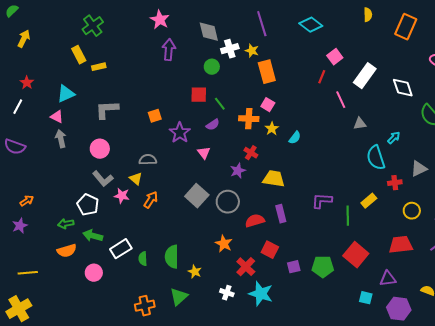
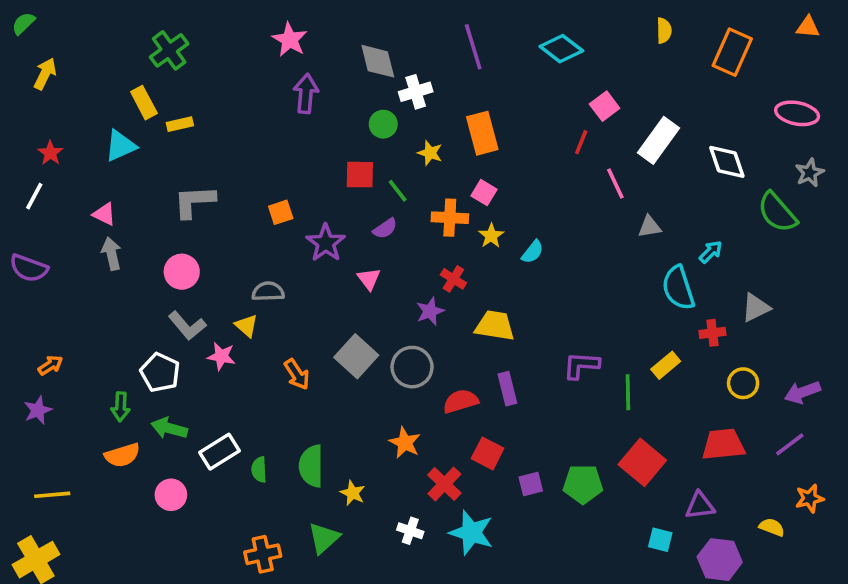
yellow star: (252, 51) -> (430, 153), moved
cyan triangle: (66, 94) -> (121, 146), moved
orange arrow: (151, 200) -> (297, 374), moved, turned 114
green arrow: (66, 224) -> (121, 407), turned -77

